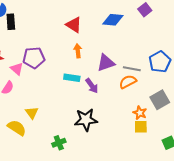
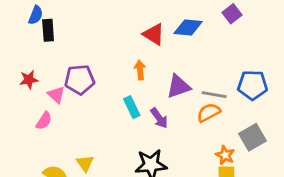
red triangle: (74, 25) -> (154, 34), moved
blue pentagon: (160, 62) -> (253, 85), turned 30
cyan rectangle: (72, 78) -> (132, 107), turned 56
yellow triangle: (32, 113) -> (85, 163), moved

